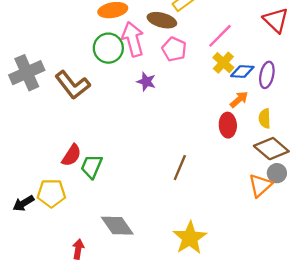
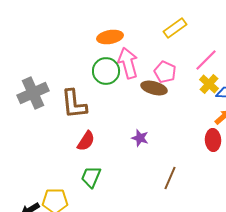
brown ellipse: (162, 20) -> (154, 88), moved
purple star: (146, 82) -> (140, 138), moved
brown L-shape: (73, 85) -> (74, 104), turned 32
red semicircle: (71, 155) -> (86, 141), moved

